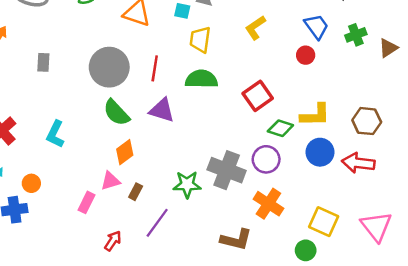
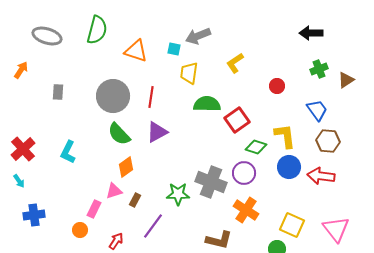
blue trapezoid: (316, 26) -> (317, 110), moved
green semicircle: (201, 79) -> (207, 104), moved
purple triangle: (162, 110) -> (157, 132), turned -45
yellow L-shape: (315, 115) -> (285, 136), turned -96
orange circle: (31, 183) -> (80, 230), moved

